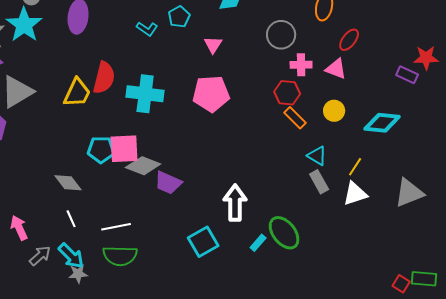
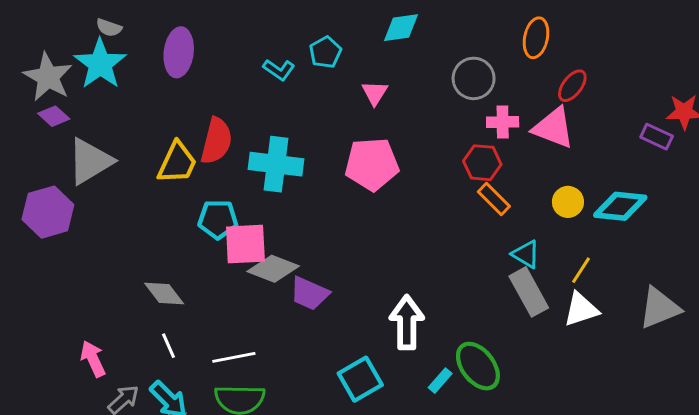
pink triangle: (336, 69) -> (553, 128), size x1.4
yellow circle: (334, 111) -> (568, 202), moved
cyan pentagon: (101, 150) -> (218, 219), moved
gray rectangle: (319, 182) -> (529, 292), size x1.4

